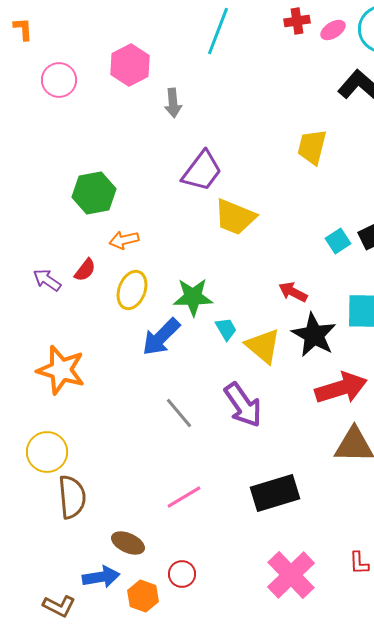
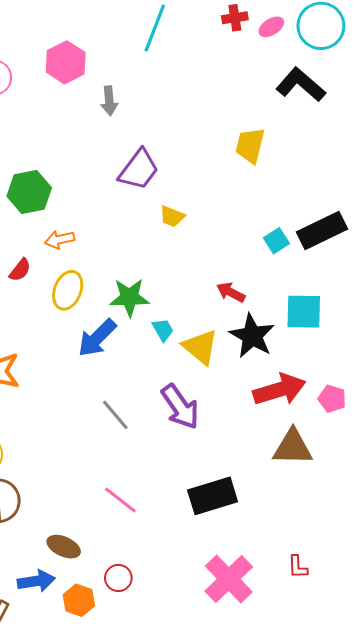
yellow trapezoid: (235, 217) -> (172, 216), size x0.6
pink line: (184, 497) -> (120, 500), turned 69

